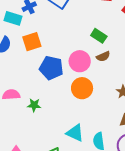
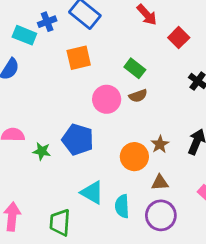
orange square: (32, 42) -> (79, 58), moved
blue pentagon: (51, 68) -> (78, 139), moved
orange circle: (82, 88) -> (134, 157), moved

